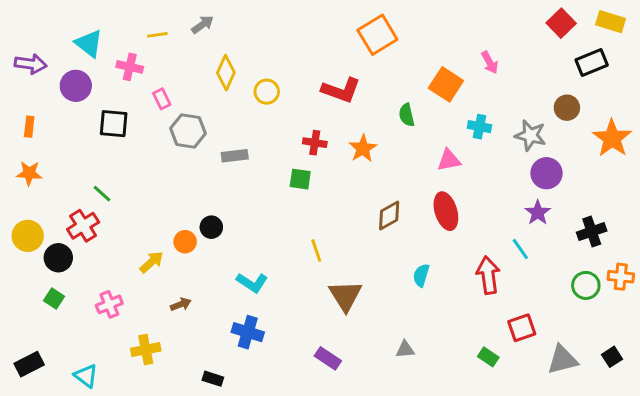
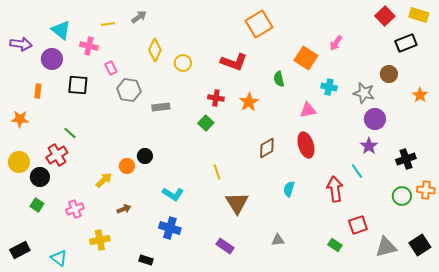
pink arrow: (490, 62) -> (336, 43), turned 63
orange rectangle: (29, 127) -> (38, 91), moved
orange star: (612, 138) -> (420, 95), size x0.6
green square: (300, 179) -> (206, 123), turned 35
black square: (612, 357) -> (420, 245), size x1.5

